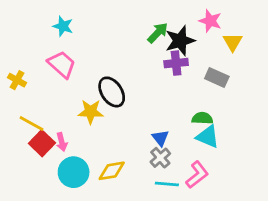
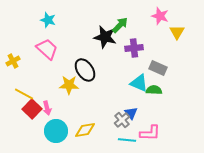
black star: (180, 41) -> (105, 37), moved, turned 30
gray rectangle: (217, 77) -> (158, 68), moved
yellow cross: (17, 80) -> (13, 61), turned 32
cyan triangle: (208, 137) -> (139, 83), moved
blue triangle: (160, 138) -> (131, 113), moved
pink L-shape: (197, 175) -> (150, 133), turned 40

